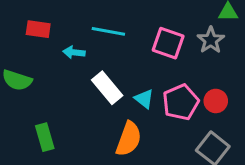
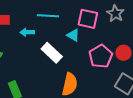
cyan triangle: (144, 99) -> (73, 35), moved

